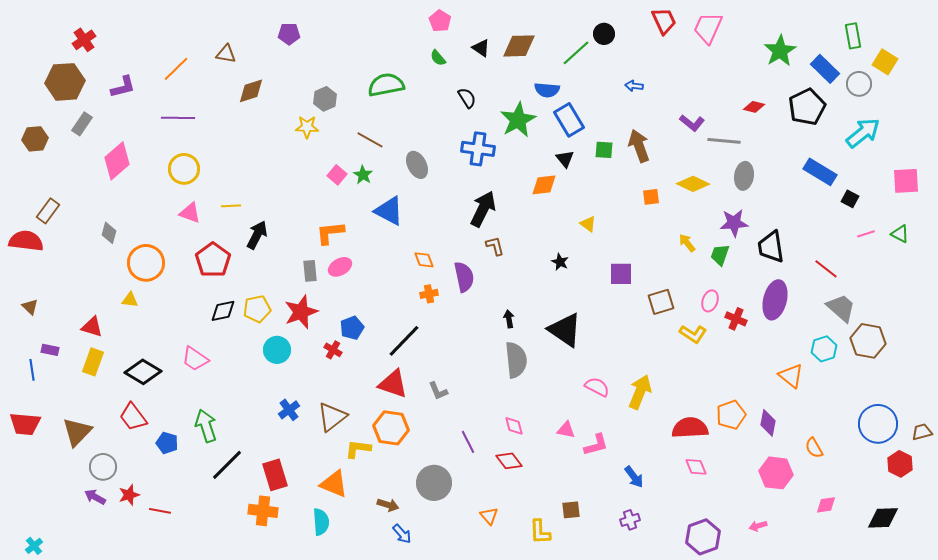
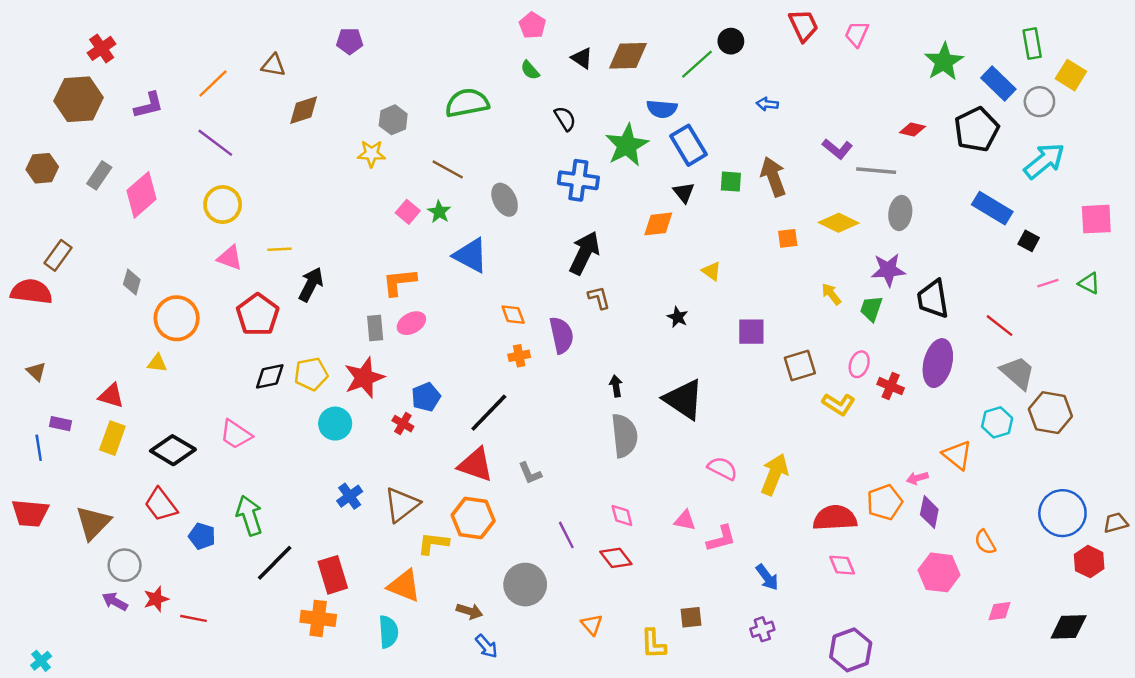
pink trapezoid: (708, 28) -> (857, 34), size x0.7
purple line: (178, 118) -> (215, 143), turned 36
gray rectangle: (82, 124) -> (99, 175), moved
pink arrow: (758, 526) -> (917, 478), moved

